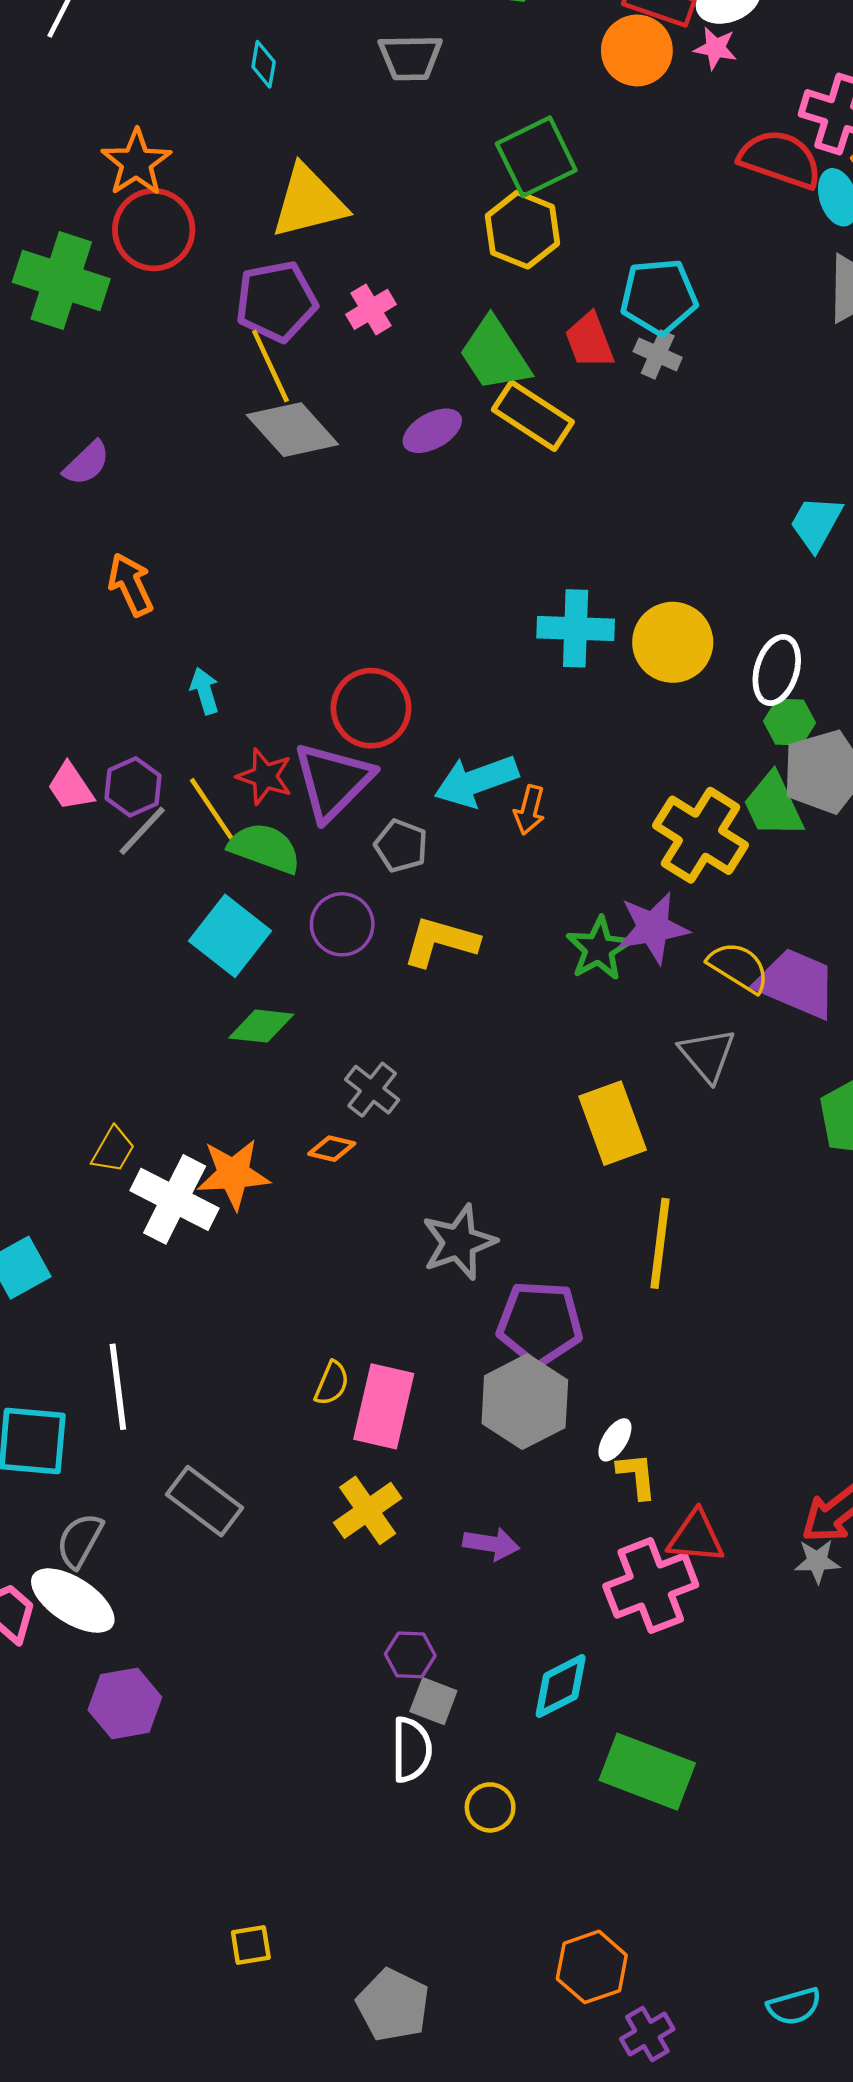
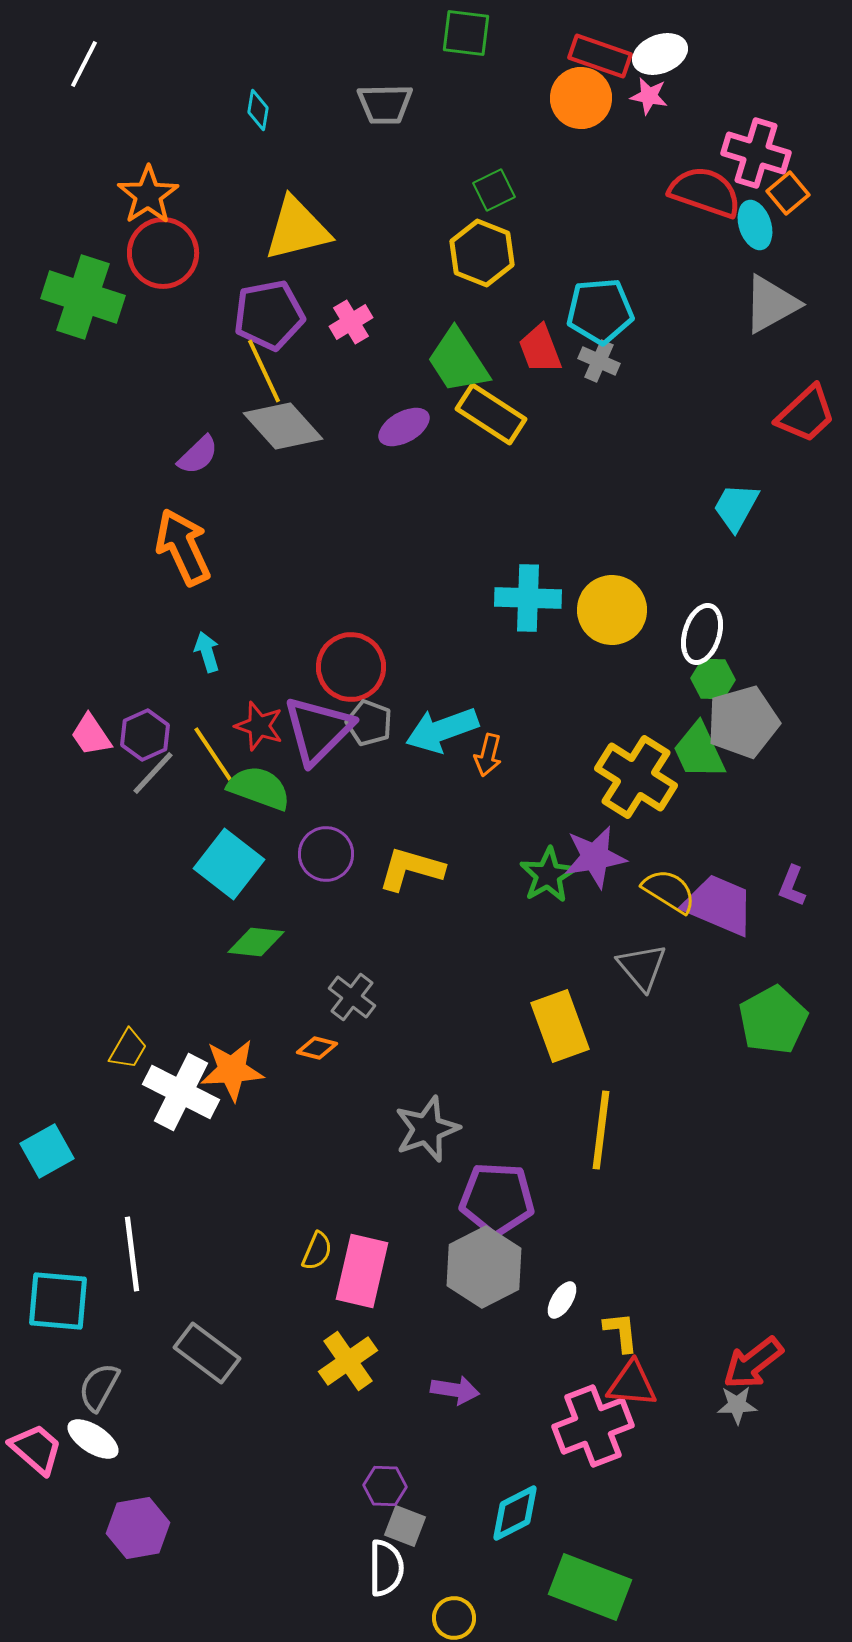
green square: (536, 157) -> (494, 190), size x0.6
purple semicircle: (87, 463) -> (198, 455), moved
orange arrow: (131, 585) -> (183, 547), moved, size x1.4
gray pentagon: (401, 846) -> (369, 723), moved
yellow L-shape: (637, 1476) -> (621, 1332), moved
white ellipse: (73, 1601) -> (93, 1439), size x0.7

